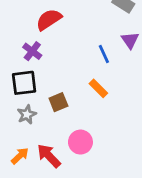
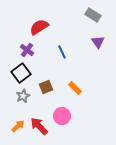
blue line: (104, 54) -> (62, 52), moved
black square: (24, 83) -> (21, 73), turned -30
orange rectangle: (98, 88) -> (75, 88), moved

